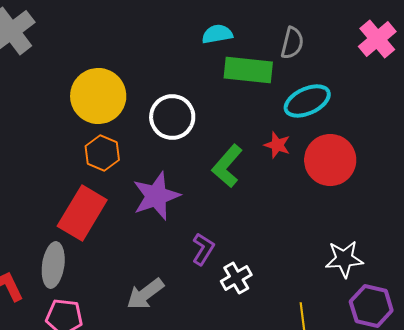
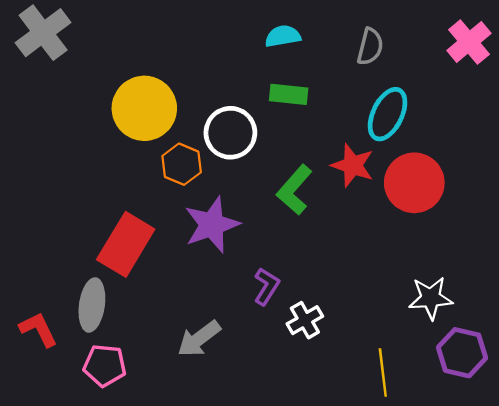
green rectangle: (248, 70) -> (289, 94), moved, size x0.7
cyan ellipse: (307, 101) -> (388, 114), turned -39
red star: (277, 145) -> (353, 165), size x1.4
orange hexagon: (102, 153) -> (182, 164), moved

